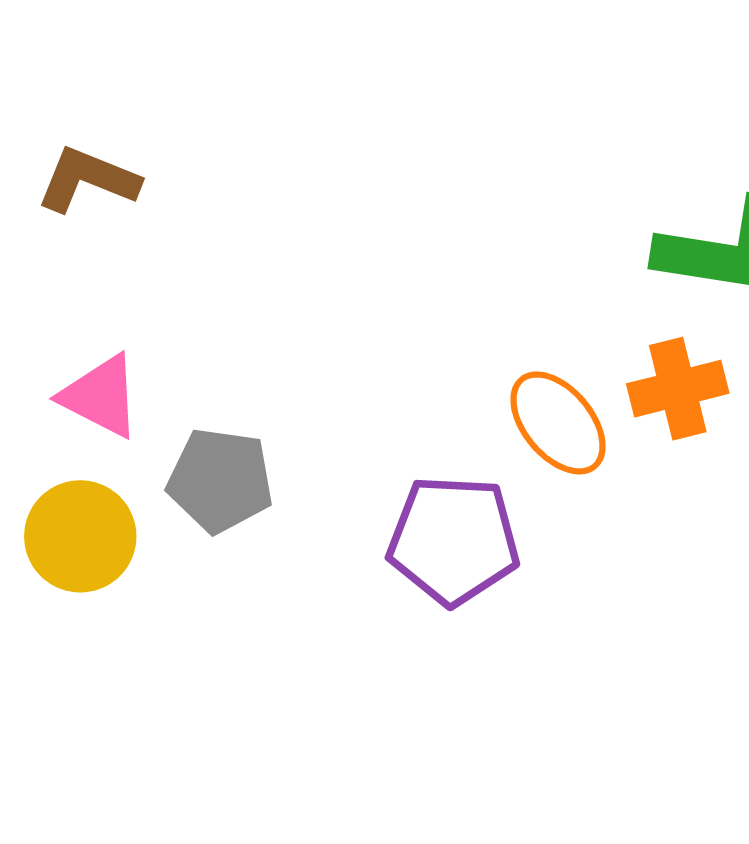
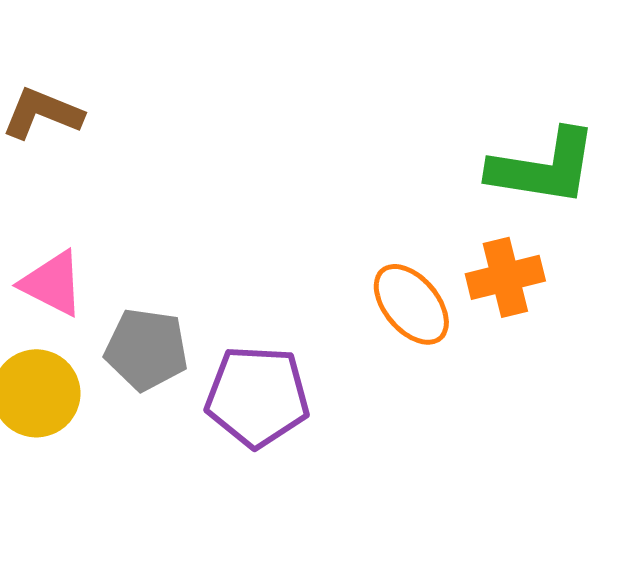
purple pentagon: (454, 540) -> (257, 396), moved

